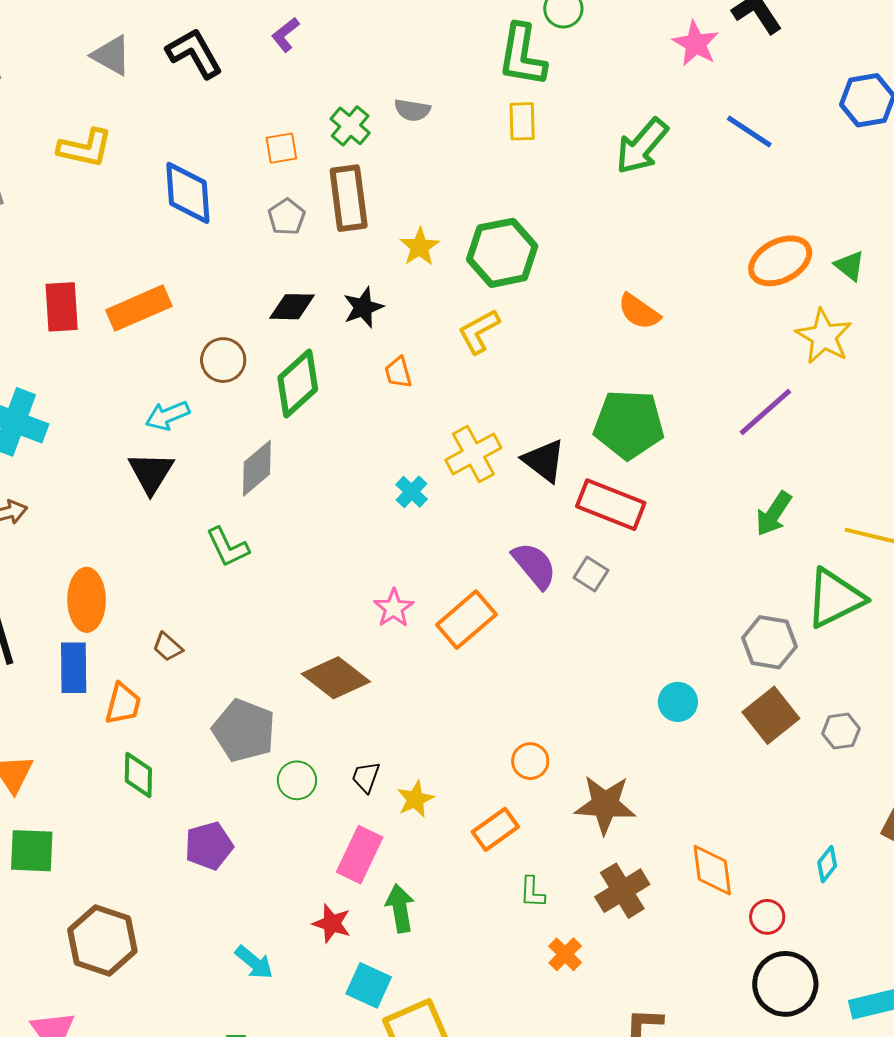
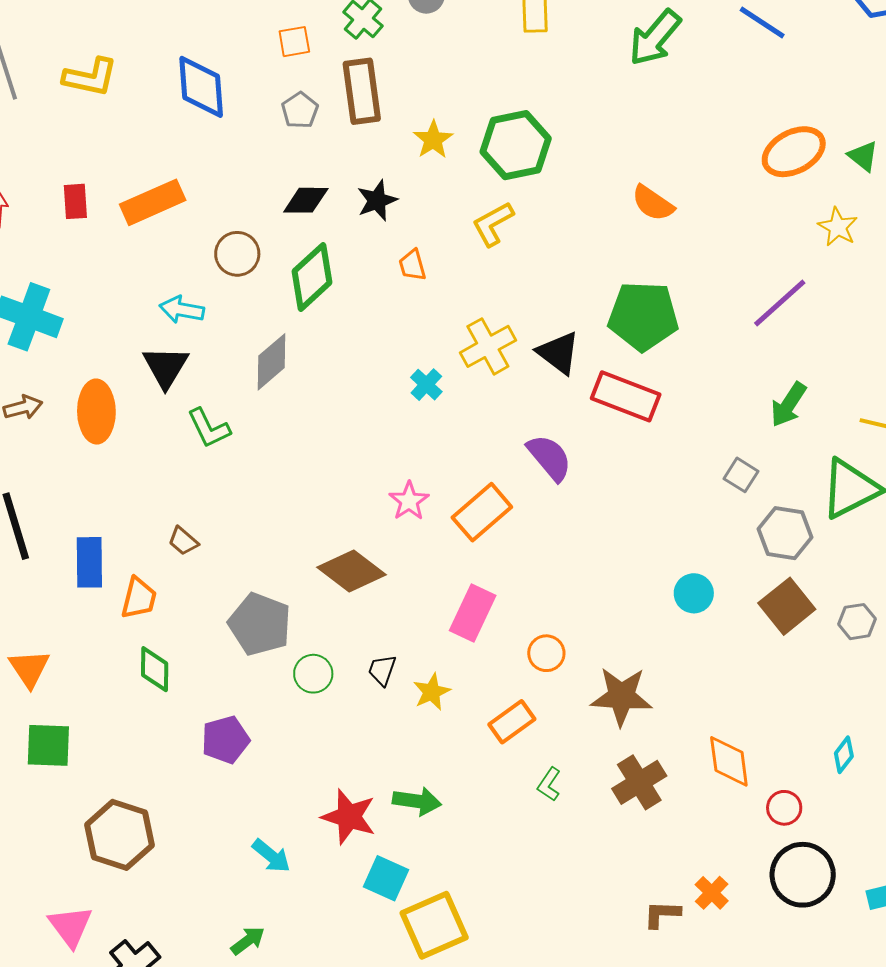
yellow L-shape: (85, 148) -> (90, 77), moved
red rectangle: (62, 307) -> (75, 201), size x0.7
yellow star: (824, 336) -> (838, 227), size x0.7
cyan arrow: (167, 416) -> (182, 310), turned 33
green L-shape: (228, 547) -> (209, 428), moved
gray square: (591, 574) -> (741, 475), moved
orange ellipse: (87, 600) -> (96, 412), moved
pink rectangle: (360, 855) -> (473, 613), moved
green L-shape: (532, 892) -> (549, 784), turned 32
green arrow: (400, 908) -> (417, 801), turned 108
red star: (332, 923) -> (349, 817), size x1.4
orange cross: (565, 954) -> (712, 893), moved

